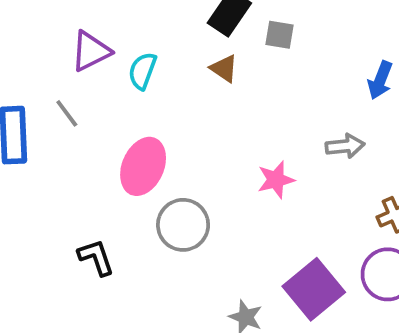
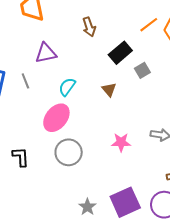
gray square: (280, 35) -> (142, 70), turned 35
brown triangle: (224, 68) -> (109, 90), moved
cyan semicircle: (142, 71) -> (67, 87), moved

